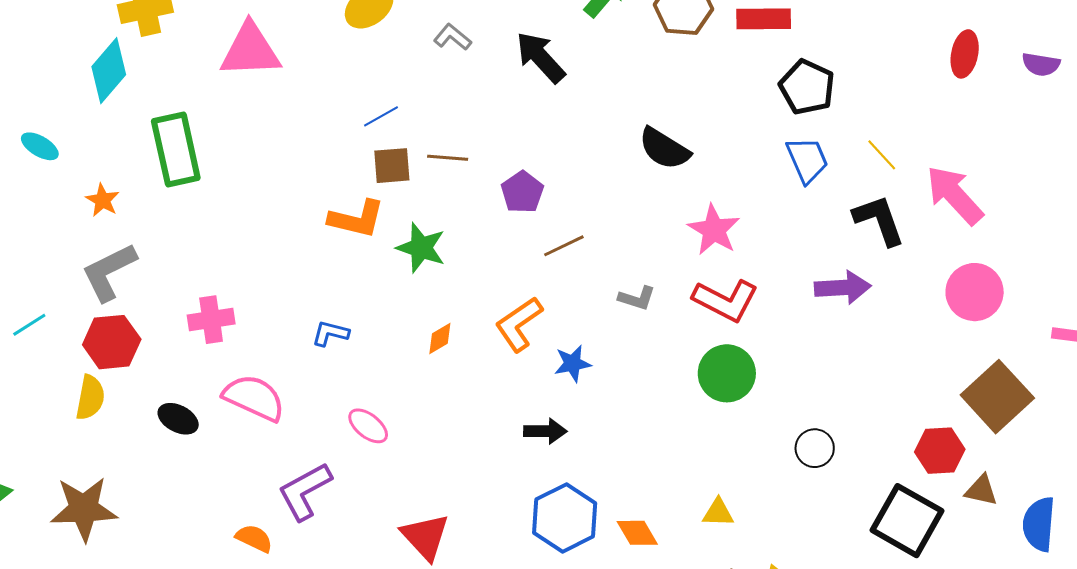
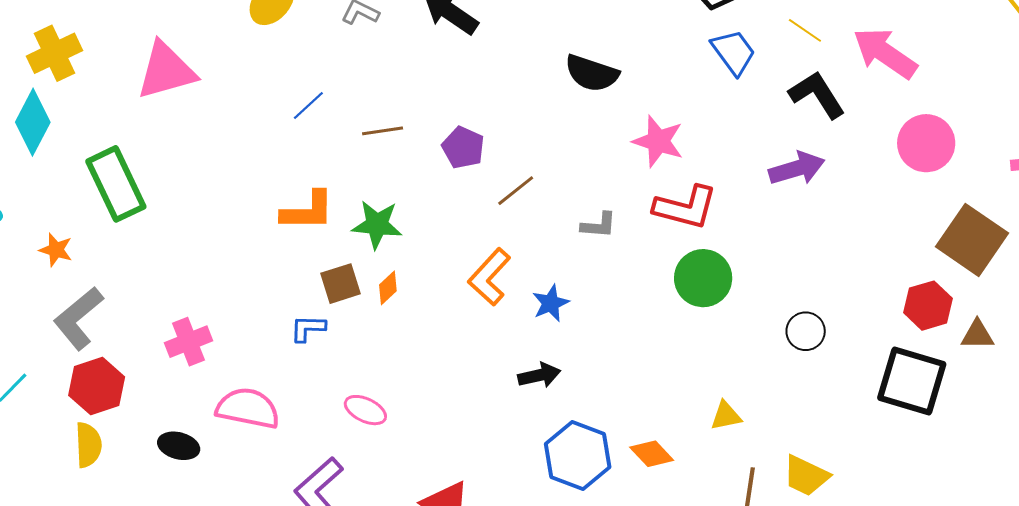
brown square: (392, 166) -> (340, 284), moved
orange diamond: (440, 339) -> (388, 288), moved

